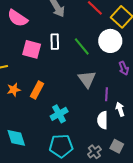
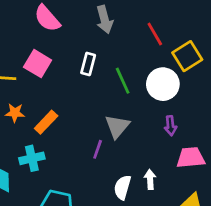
pink square: (32, 49) -> (38, 64), moved
purple line: (107, 94) -> (98, 149), moved
cyan cross: (59, 114) -> (32, 158), moved

